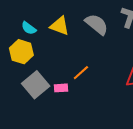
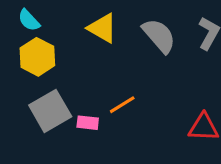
cyan semicircle: (29, 28) -> (29, 20), moved

